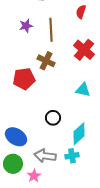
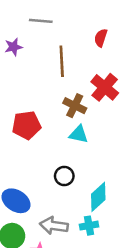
purple star: (26, 26) -> (13, 47), moved
brown cross: (46, 61) -> (75, 106), moved
cyan triangle: (83, 90) -> (79, 134), moved

